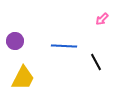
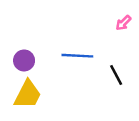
purple circle: (15, 41) -> (24, 60), moved

